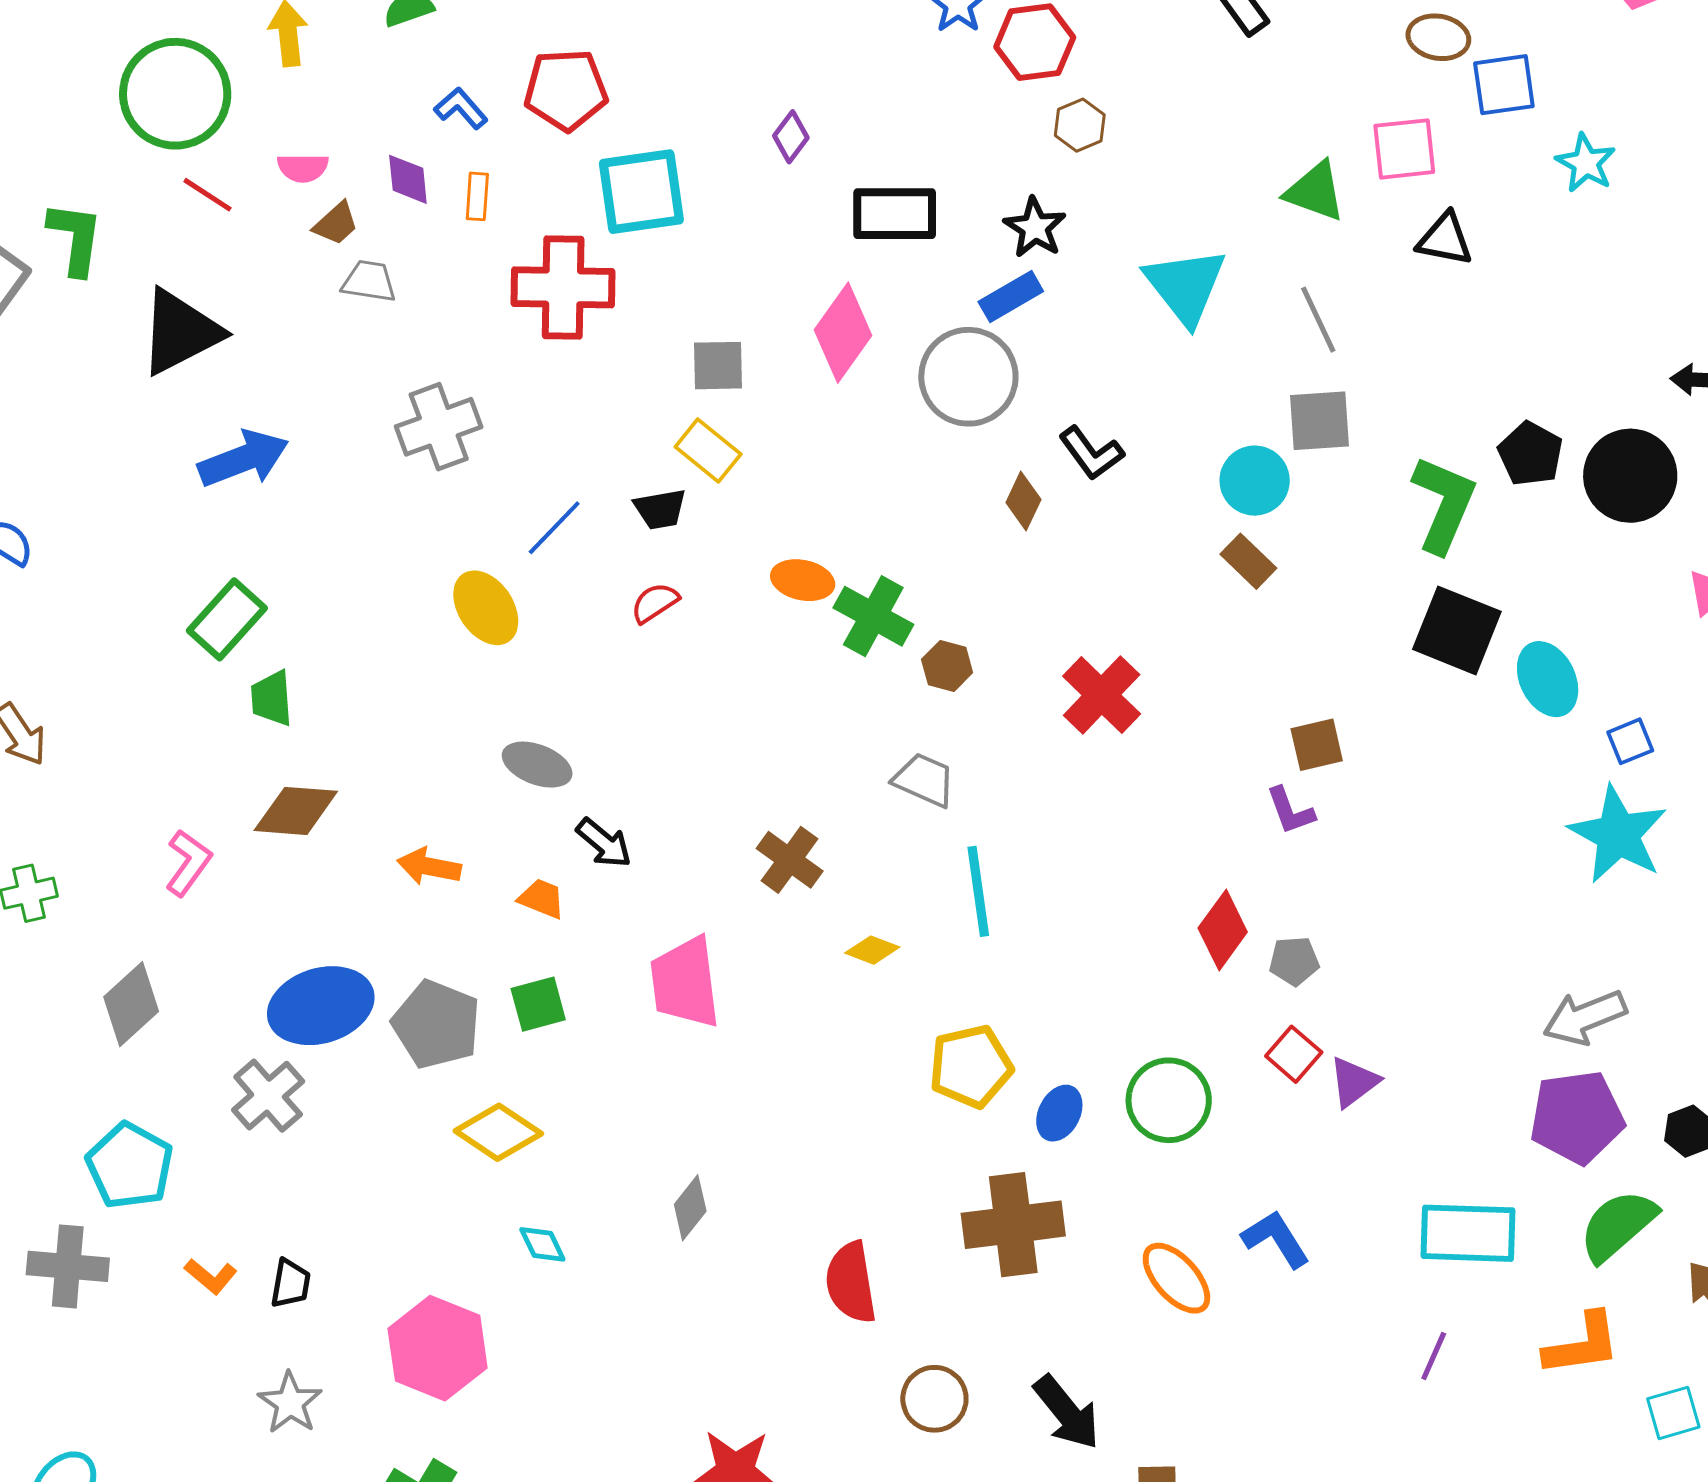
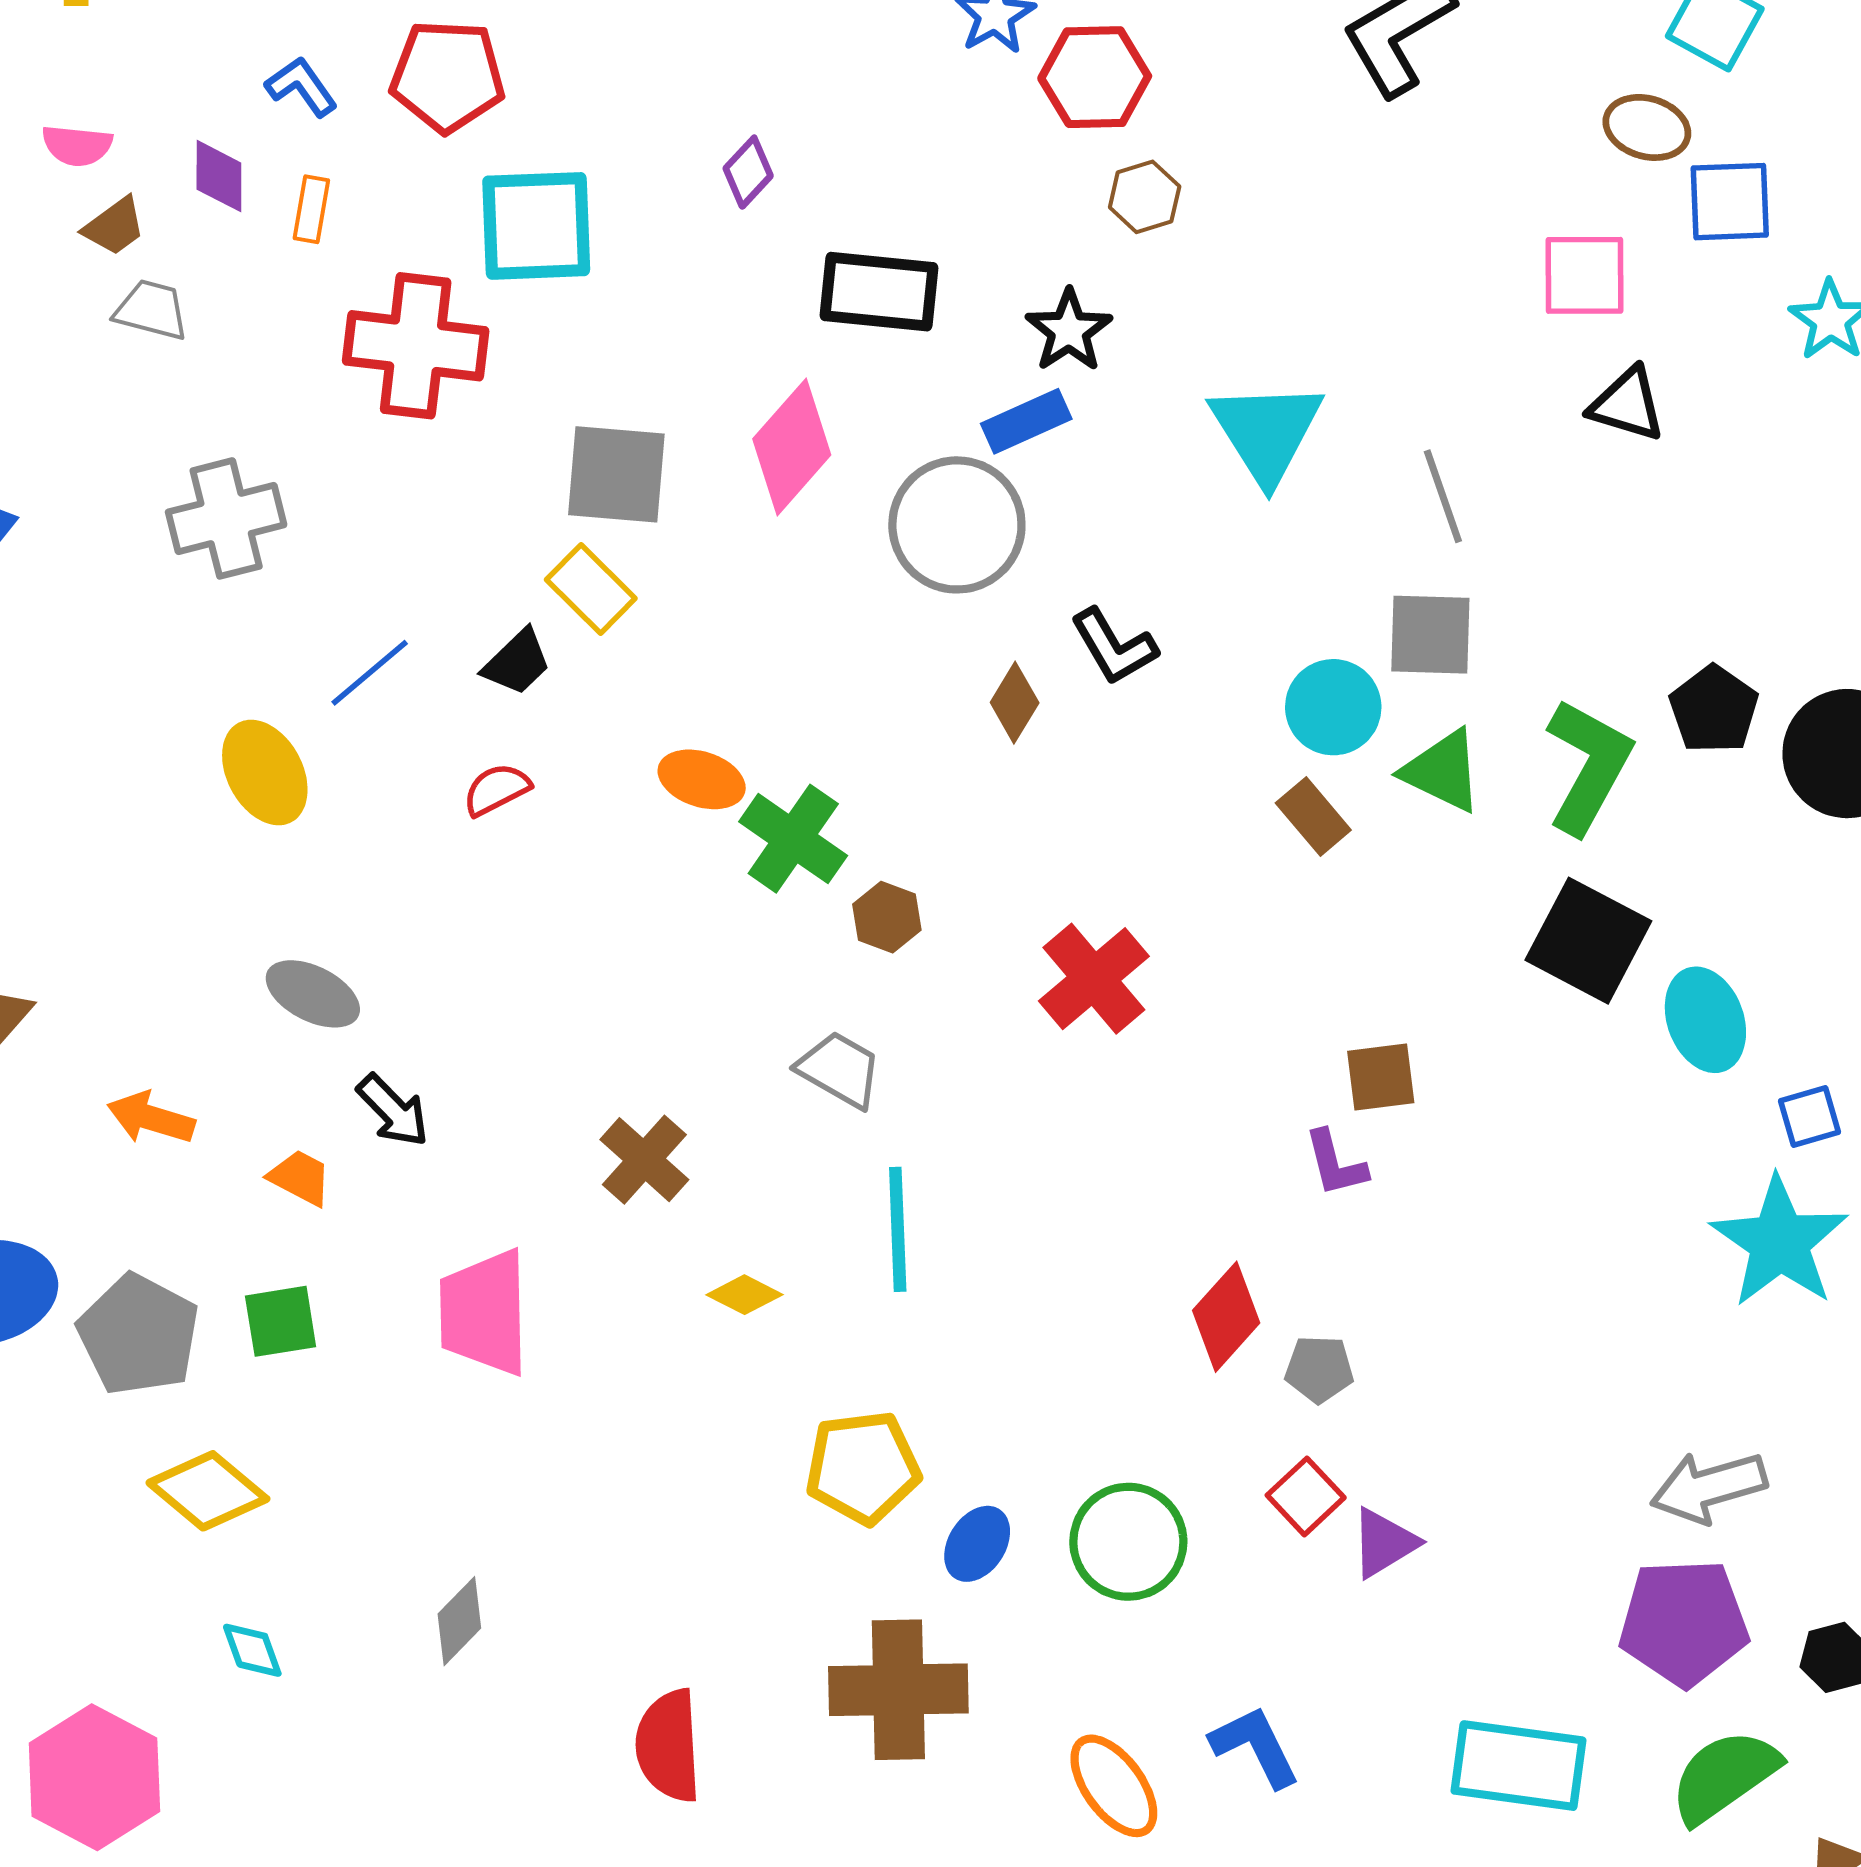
green triangle: (1315, 191) -> (1443, 771), moved
gray square: (718, 366) -> (616, 474), size x1.4
black trapezoid: (660, 509) -> (517, 662), turned -40

